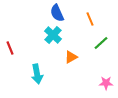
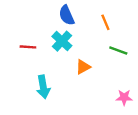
green line: (101, 43) -> (118, 50), turned 63
red line: (10, 48) -> (28, 47), moved, turned -64

